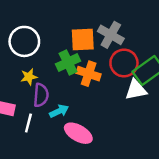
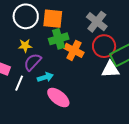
orange square: (83, 39) -> (53, 19), moved
purple semicircle: (41, 95) -> (33, 62), turned -150

